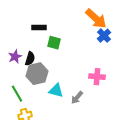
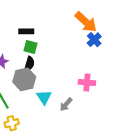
green square: (54, 43) -> (30, 47), moved
black semicircle: (30, 59) -> (29, 64), moved
cyan triangle: (56, 91) -> (44, 97), turned 42

